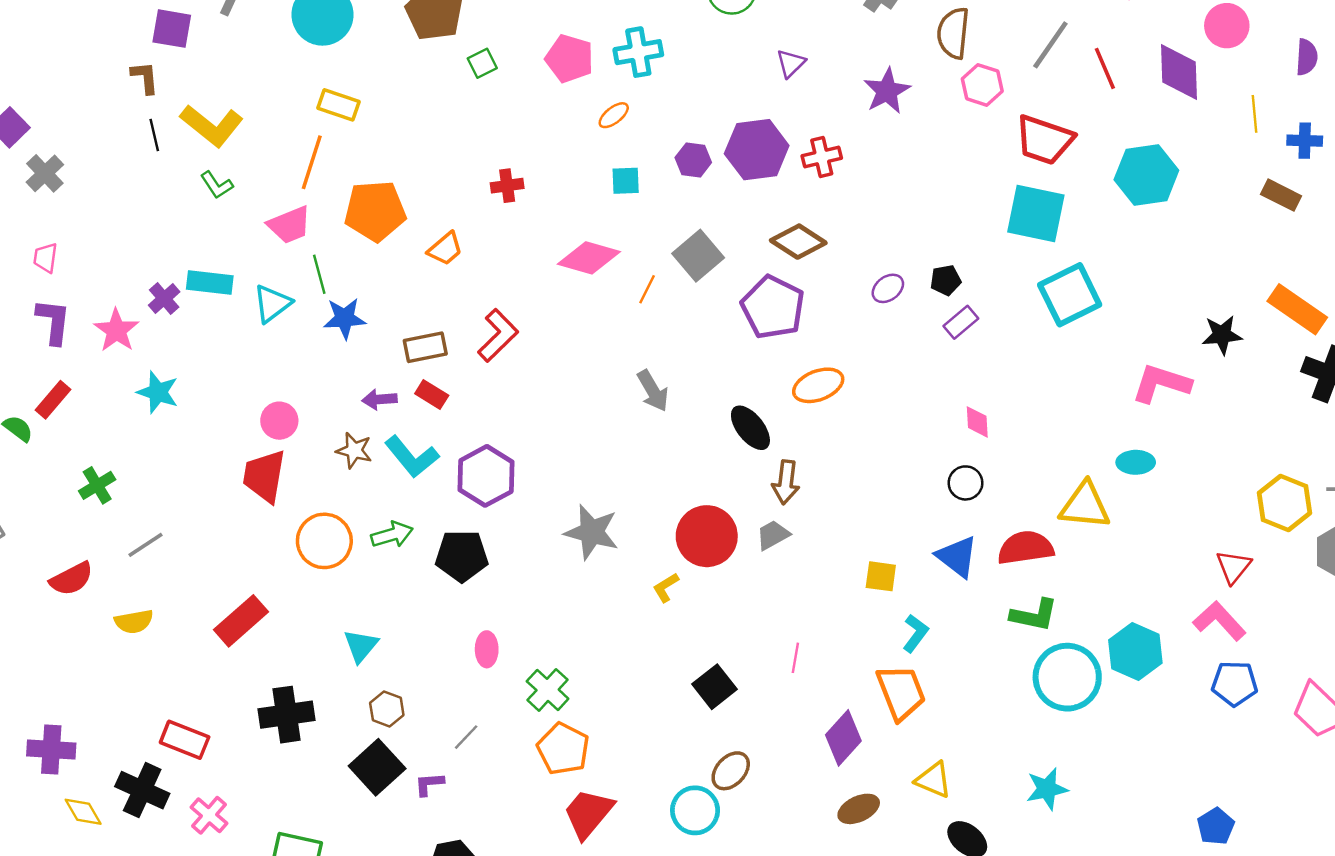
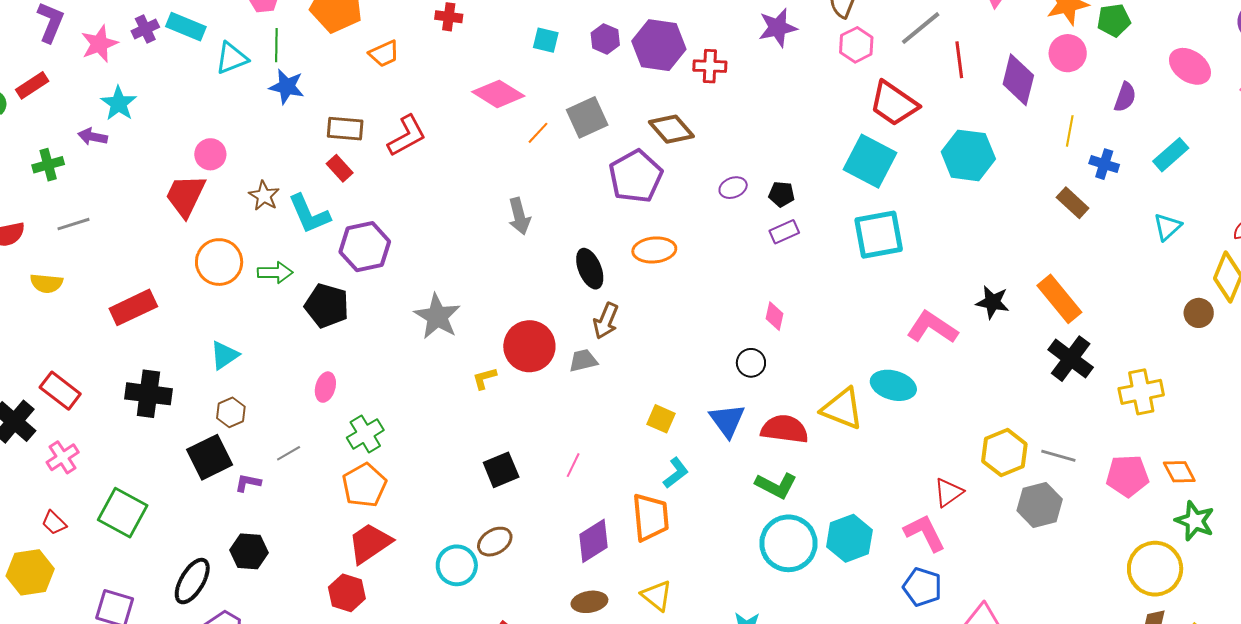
purple arrow: (379, 399) -> (93, 137), moved
cyan ellipse: (1136, 462) -> (893, 385), size x1.4

